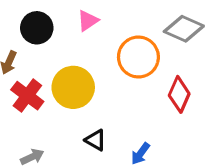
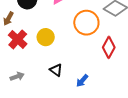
yellow circle: (73, 87) -> (46, 37), size x0.7

